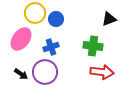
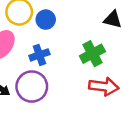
black triangle: (109, 19) -> (113, 20), turned 35
green cross: (93, 46) -> (92, 54), turned -36

